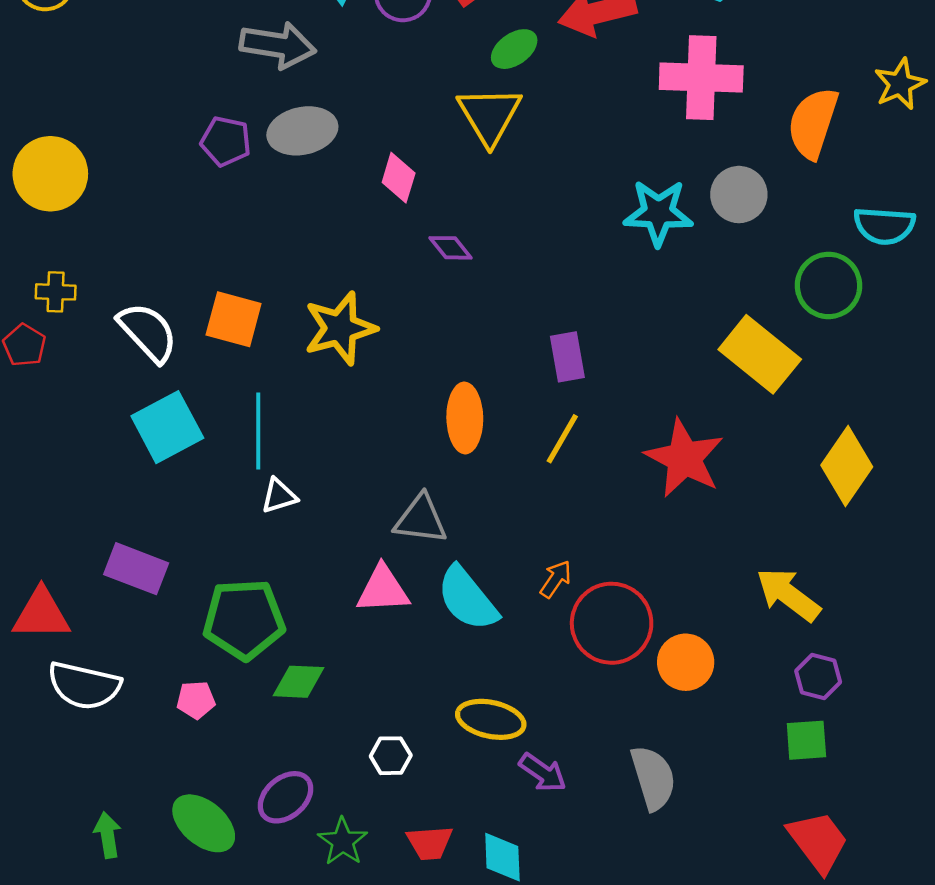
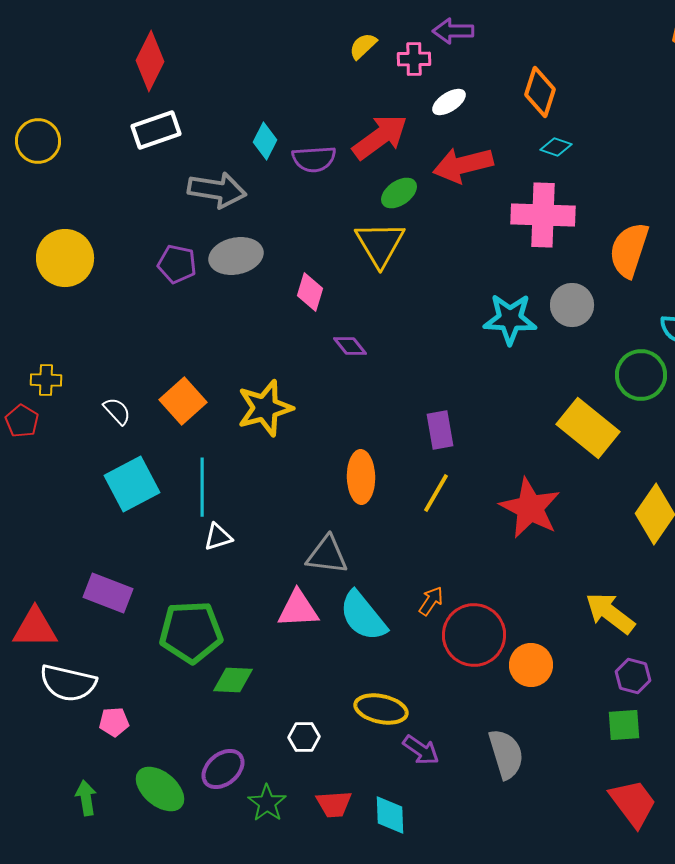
yellow circle: (50, 174) -> (65, 258), moved
orange square: (234, 319) -> (183, 401), turned 33
white semicircle: (148, 332) -> (117, 411), size x0.6
pink pentagon: (196, 700) -> (114, 722), moved

